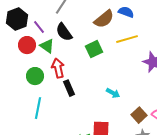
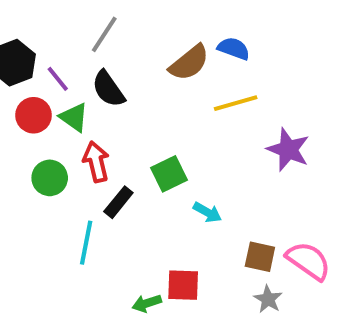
green square: (94, 49) -> (169, 174), moved
black rectangle: (69, 88) -> (118, 202), turned 63
cyan line: (38, 108) -> (86, 243), moved
brown square: (139, 115) -> (260, 257), turned -35

